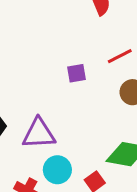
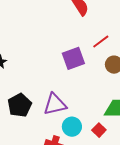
purple square: (76, 73) -> (73, 58), size x1.6

